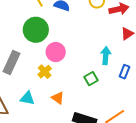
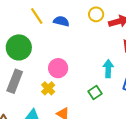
green circle: (36, 30) -> (19, 47), moved

